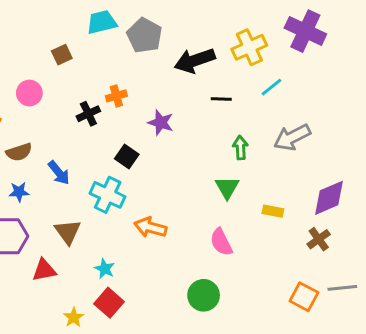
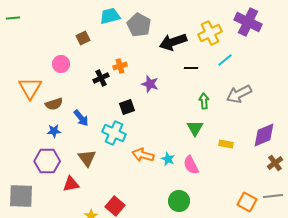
black square: (127, 157) -> (127, 107), turned 35
brown cross: (319, 239) -> (275, 163), moved
cyan star: (105, 269) -> (168, 159), moved

